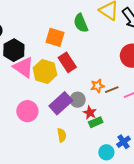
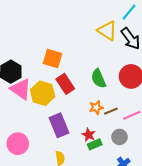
green semicircle: (81, 23) -> (99, 79), moved
gray circle: (78, 100) -> (120, 137), moved
purple rectangle: (61, 103) -> (59, 125), turned -70
pink circle: (27, 111) -> (18, 144), moved

